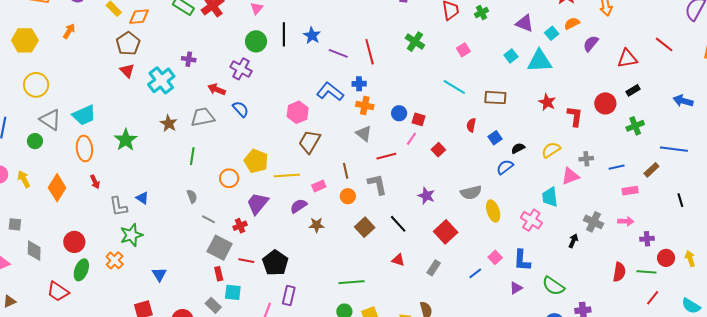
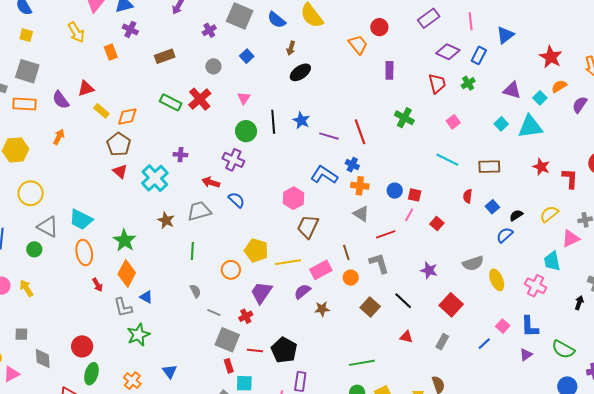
blue cross: (359, 84) -> (352, 165), turned 32
cyan trapezoid: (84, 115) -> (81, 219), turned 55
pink rectangle: (319, 186) -> (321, 270), size x1.5
orange diamond: (57, 188) -> (127, 273), moved
orange cross: (115, 260) -> (132, 381), moved

